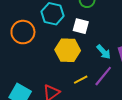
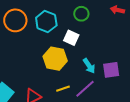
orange circle: (23, 32) -> (15, 20), moved

